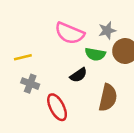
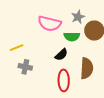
red ellipse: (57, 107) -> (64, 80), moved, turned 35

